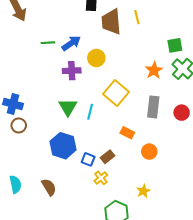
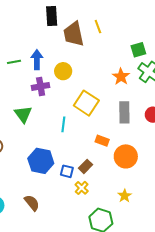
blue arrow: (71, 43) -> (37, 60), turned -48
green triangle: (68, 107) -> (23, 114), moved
orange circle: (149, 152) -> (126, 156), size x1.5

